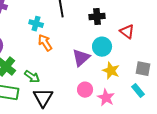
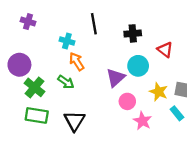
yellow star: (111, 71) -> (159, 92), moved
green arrow: (32, 77) -> (66, 82), moved
pink circle: (85, 90) -> (127, 101), moved

